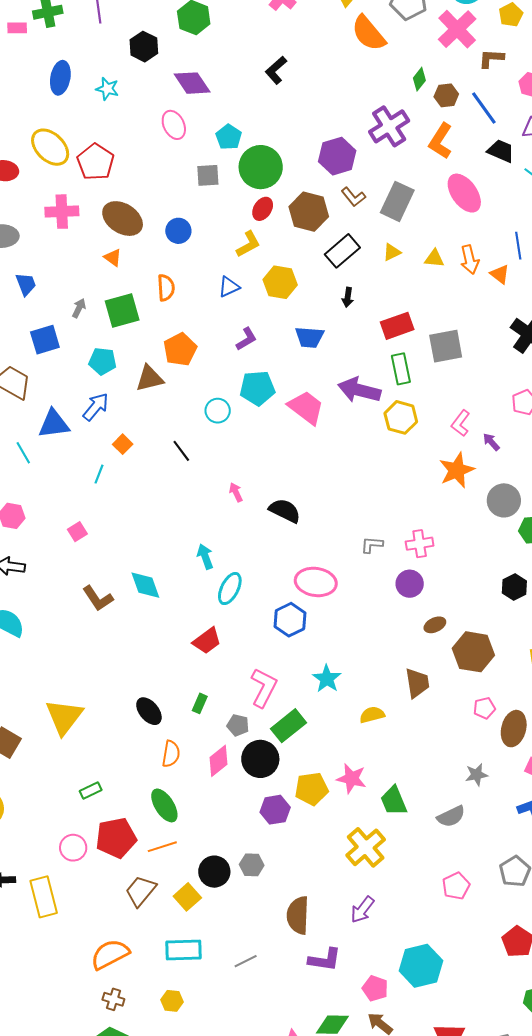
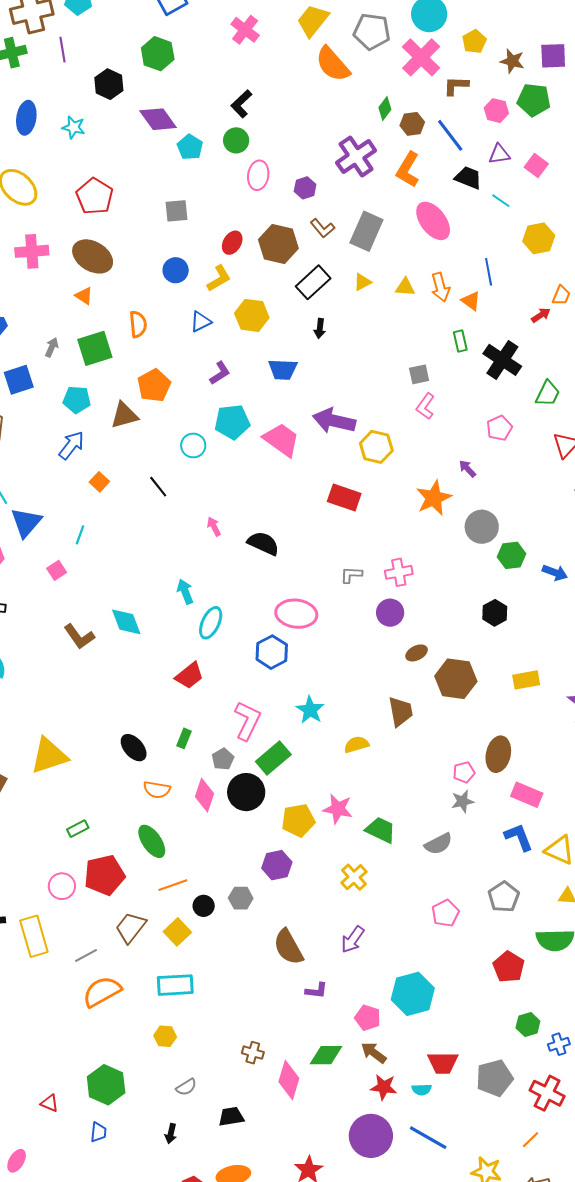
pink ellipse: (174, 125) -> (258, 175), moved, turned 36
cyan pentagon: (229, 137) -> (190, 147), moved
purple hexagon: (337, 156) -> (305, 188), size x0.6
red pentagon: (95, 162) -> (95, 196), moved
green circle: (261, 167) -> (236, 140), moved, size x0.6
blue circle: (178, 231) -> (176, 270), moved
red rectangle: (397, 326) -> (344, 497), moved, turned 40
gray square: (446, 346) -> (419, 374), size x0.6
green rectangle: (401, 369) -> (460, 341), moved, size x0.7
pink L-shape: (461, 423) -> (425, 406), moved
blue triangle: (54, 424) -> (26, 523), moved, turned -40
cyan line: (99, 474) -> (80, 535), moved
pink pentagon: (484, 708) -> (464, 772), moved
yellow triangle: (64, 717) -> (49, 756), turned 36
gray pentagon: (238, 725) -> (223, 759), turned 30
orange semicircle: (171, 754) -> (157, 790), turned 92
pink diamond: (219, 761) -> (205, 795), turned -32
green trapezoid: (394, 801) -> (381, 830), turned 140
purple hexagon: (275, 810) -> (277, 865), moved
orange line: (162, 847) -> (173, 885), moved
yellow cross: (366, 847) -> (354, 877), size x0.7
black circle: (214, 872) -> (204, 906), size x0.7
brown semicircle: (298, 915) -> (288, 947), turned -30
purple L-shape: (325, 960) -> (316, 991), size x0.7
gray line: (246, 961) -> (86, 955), moved
brown cross: (113, 999) -> (253, 1053), moved

